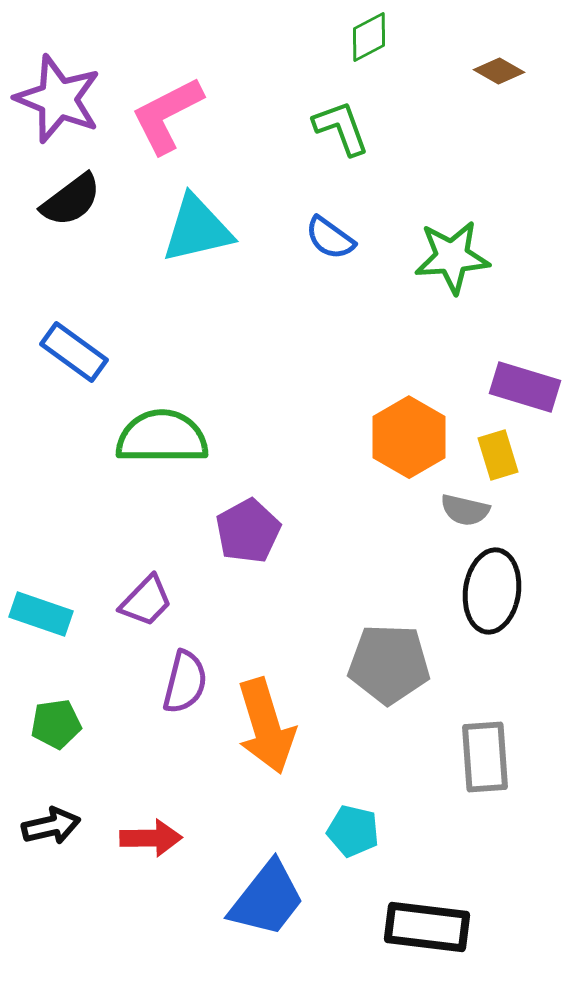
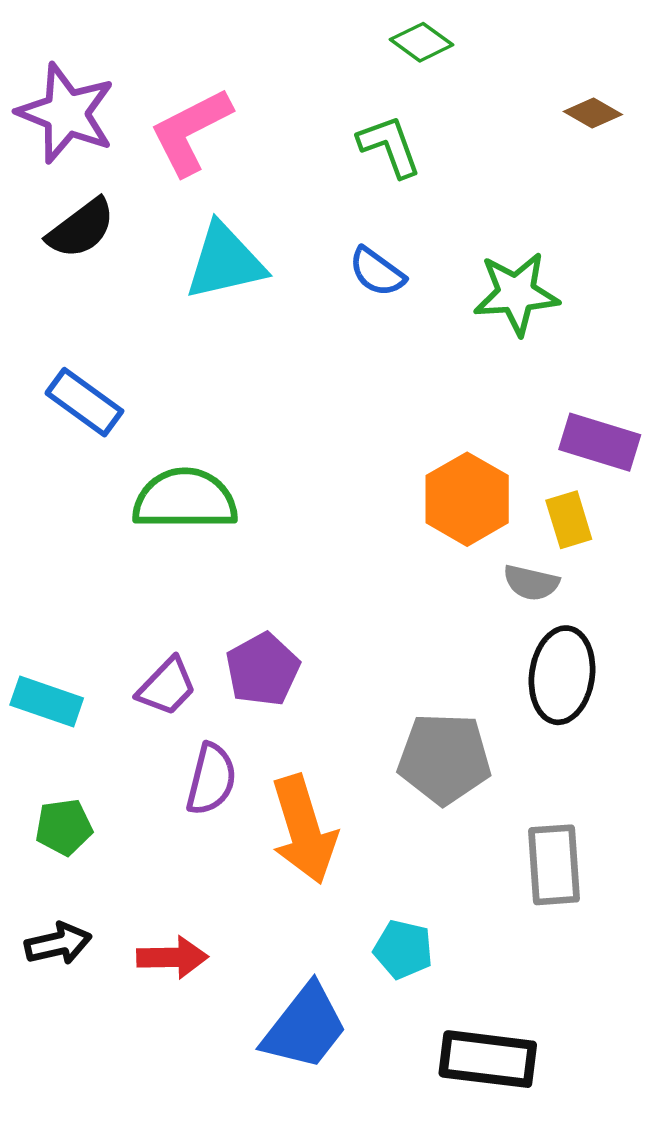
green diamond: (369, 37) -> (421, 42), turned 64
brown diamond: (499, 71) -> (593, 113), moved
purple pentagon: (248, 531) -> (263, 669), moved

